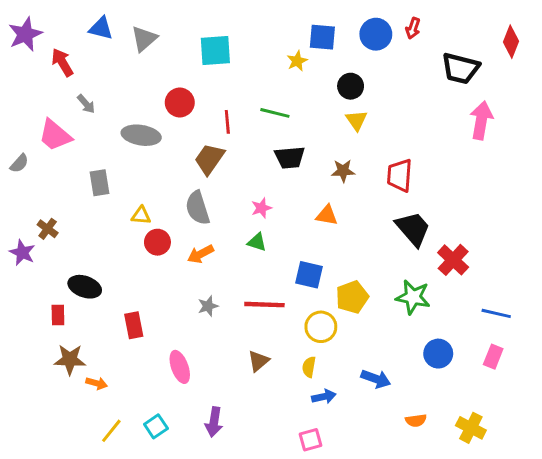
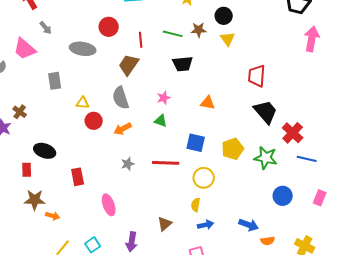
brown star: (343, 171) -> (199, 30), moved
yellow pentagon: (352, 297) -> (233, 149), moved
blue line: (496, 313) -> (307, 159), moved
brown triangle: (258, 361) -> (165, 224), moved
blue arrow: (376, 379) -> (249, 225), moved

